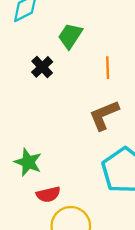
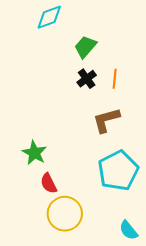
black cross: (42, 67) -> (87, 79), moved
red semicircle: (48, 194) -> (49, 183), turned 70

